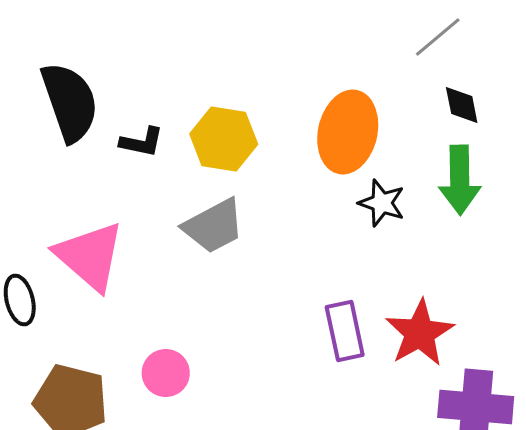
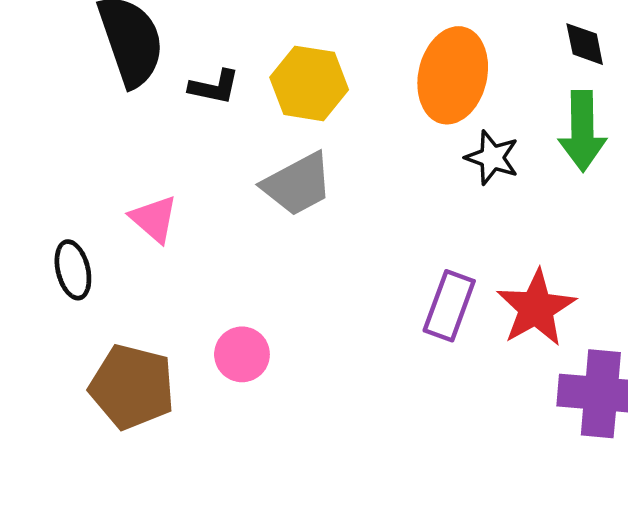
pink triangle: (90, 256) -> (154, 219), size x0.6
purple rectangle: (345, 331) -> (449, 306), turned 32

